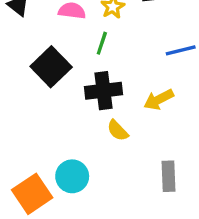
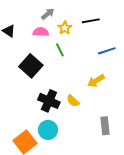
green line: (102, 43) -> (60, 50), turned -40
black cross: (104, 91) -> (49, 101), moved, turned 35

